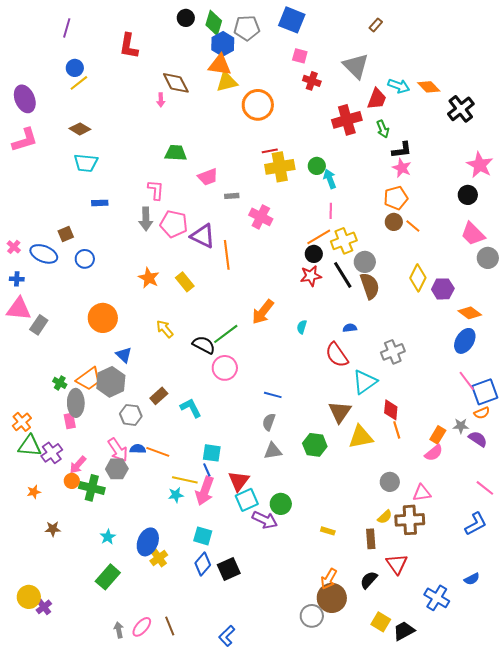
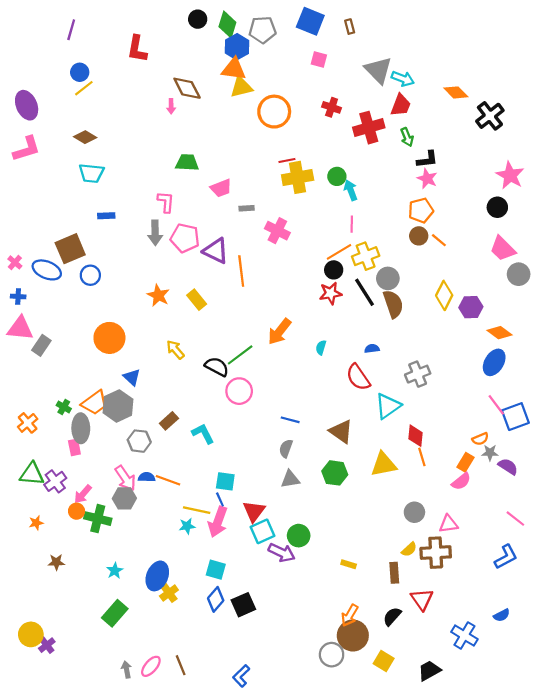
brown rectangle: (376, 25) -> (350, 27), moved, turned -56
red cross: (312, 81) -> (332, 107), moved
cyan arrow: (399, 86) -> (403, 79), moved
brown square: (66, 234) -> (70, 249), size x1.8
brown triangle: (340, 412) -> (341, 431), moved, turned -30
orange semicircle: (482, 413) -> (480, 439), moved
orange cross: (22, 422) -> (28, 423), moved
yellow square: (381, 622) -> (384, 661), moved

